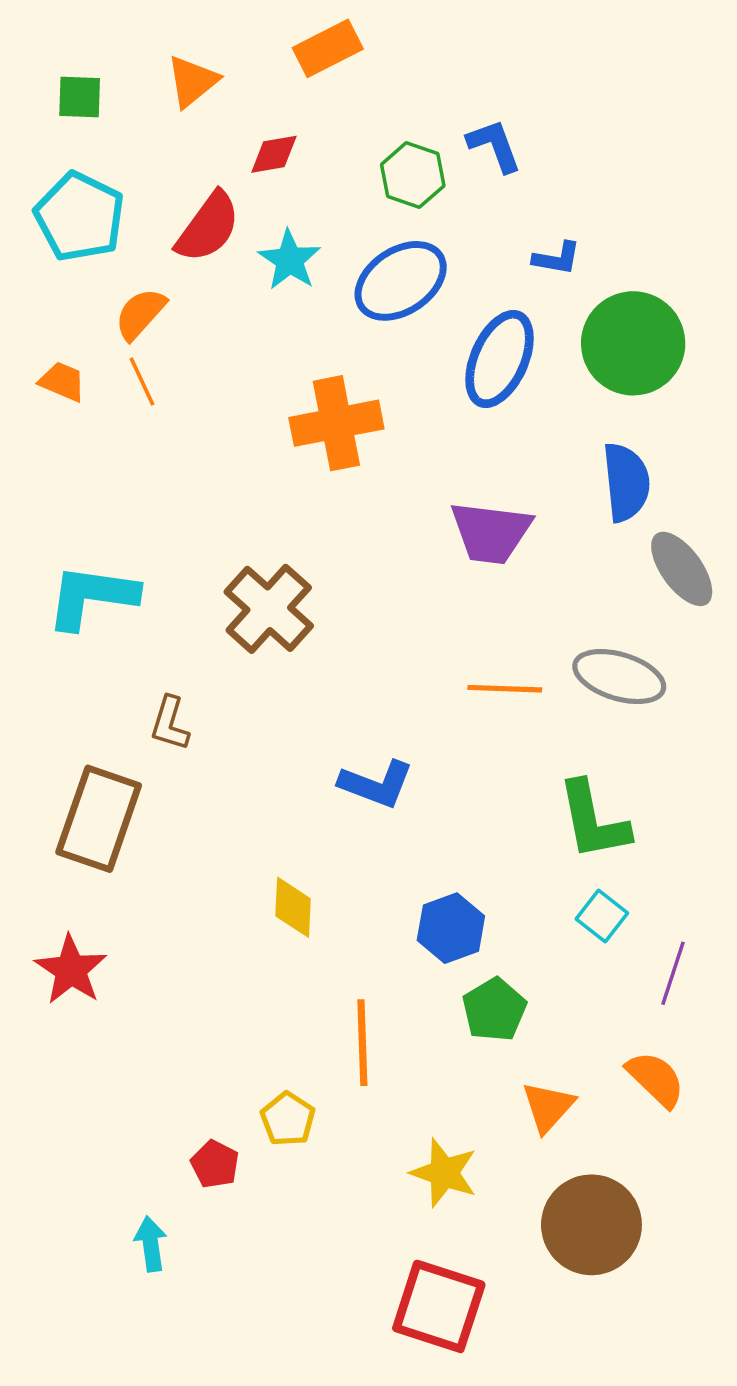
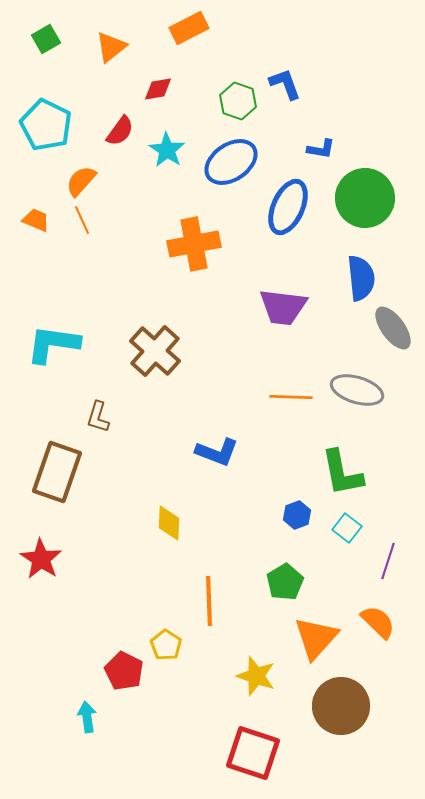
green square: (80, 97) -> (46, 39), moved, turned -32
red semicircle: (208, 227) -> (120, 131), size x0.7
blue hexagon: (451, 928) -> (297, 515), moved, size x0.7
orange triangle: (548, 1107) -> (316, 638), size x1.4
red pentagon: (215, 1164) -> (124, 671), size x1.4

